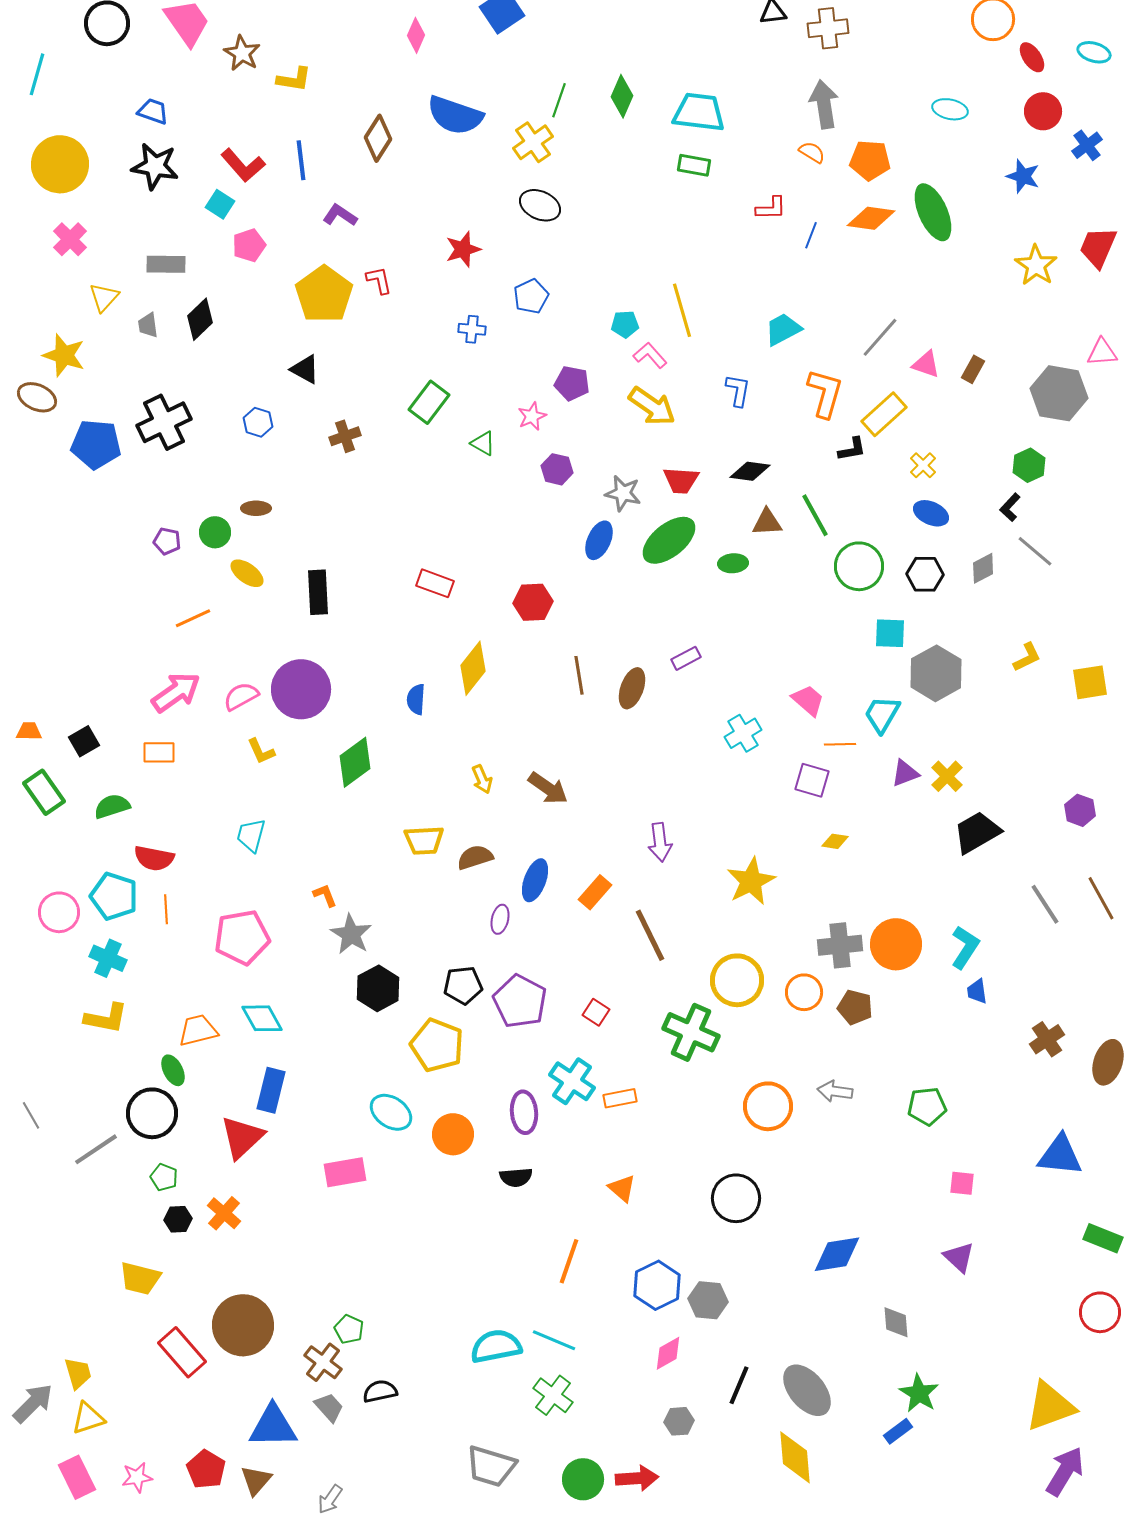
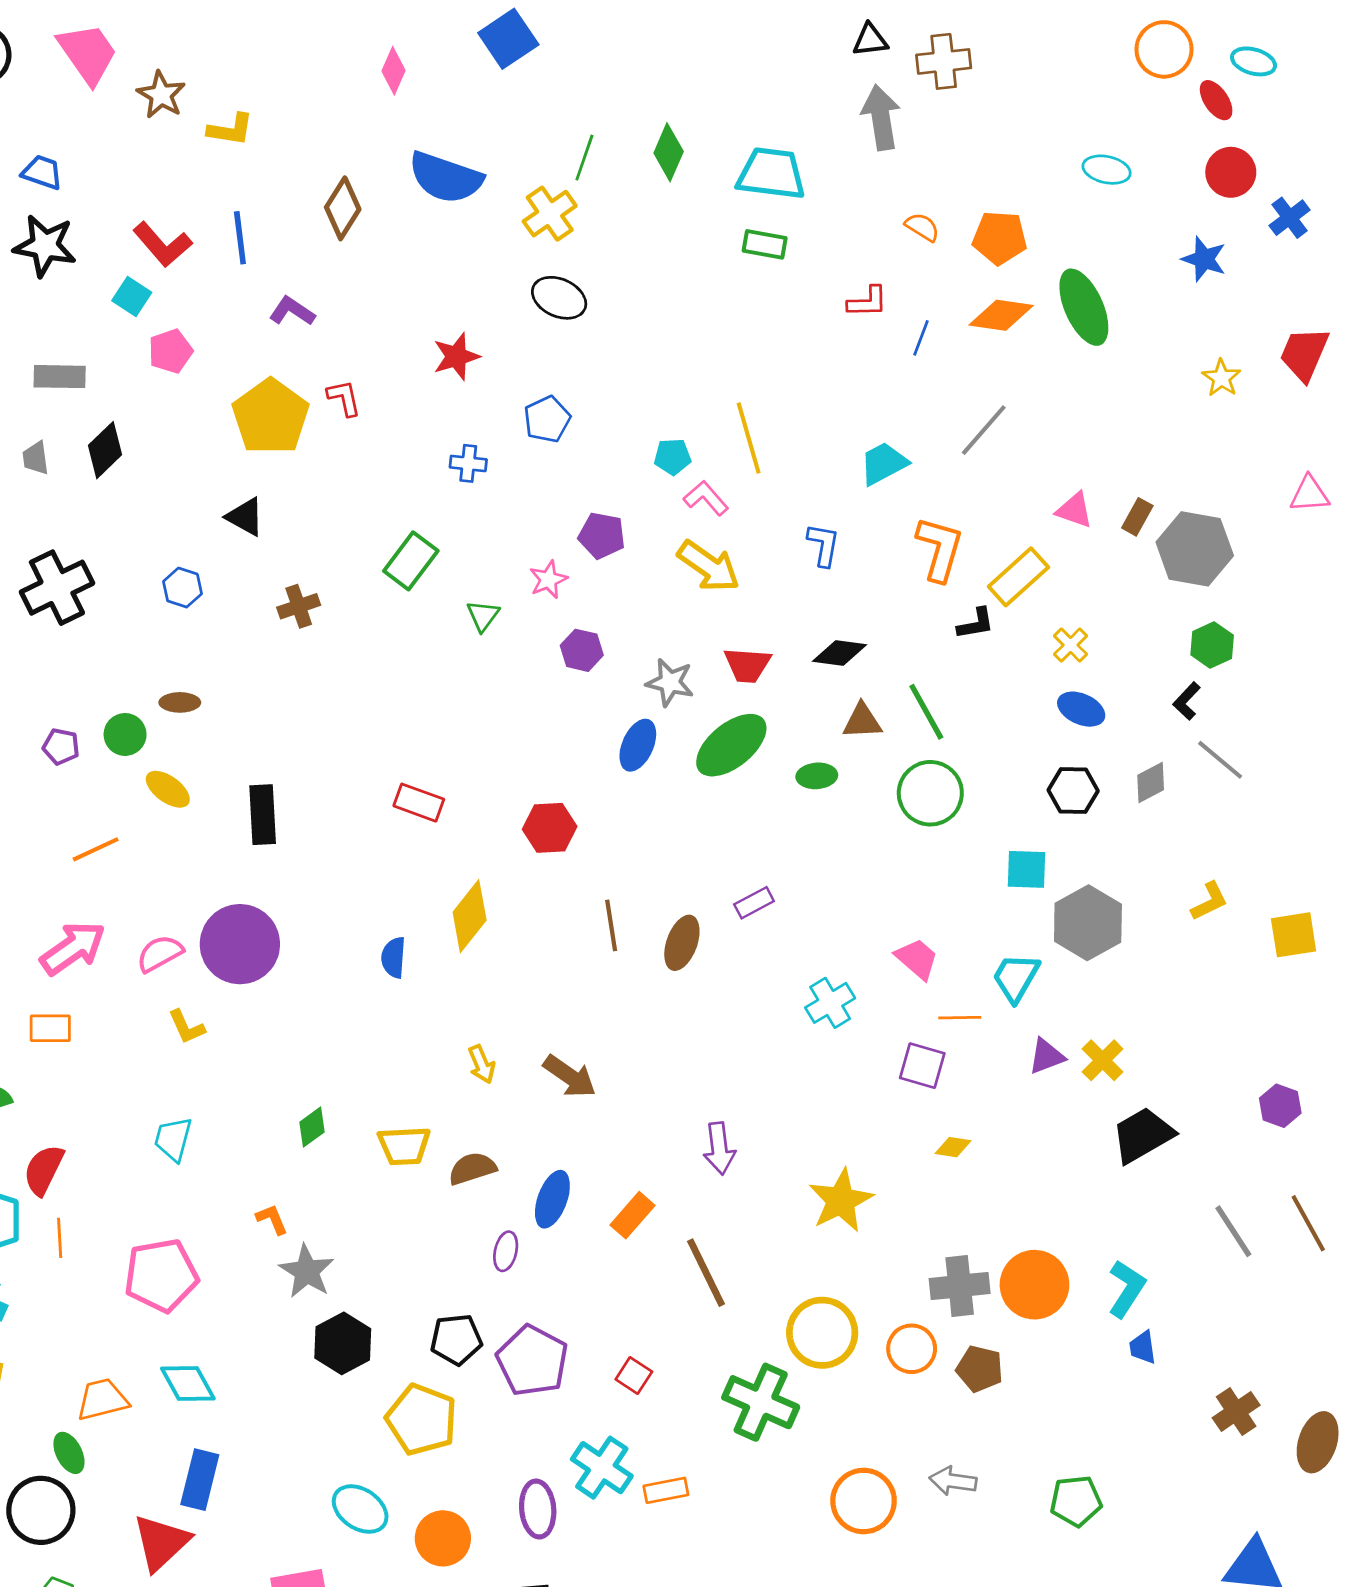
cyan ellipse: (1094, 52) -> (1253, 61), moved
gray arrow: (824, 104) -> (881, 118), moved
yellow star: (1036, 265) -> (1221, 378), size x0.7
gray line: (880, 337) -> (984, 430), moved
gray hexagon: (1059, 393) -> (1195, 549), moved
green triangle: (483, 443) -> (483, 616), turned 36
green circle: (859, 566) -> (930, 793), moved
green diamond: (355, 762) -> (312, 1127), moved, size x0.6
red semicircle: (154, 858) -> (44, 1170), turned 105

